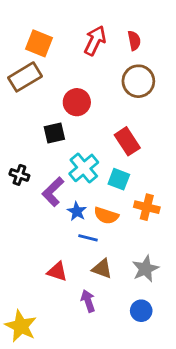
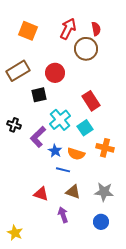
brown rectangle: (25, 77) -> (18, 71), moved
brown circle: (138, 81) -> (86, 49), moved
cyan square: (119, 179) -> (85, 128), turned 35
gray star: (145, 269) -> (104, 192), turned 30
yellow star: (21, 326) -> (15, 233), size x0.7

